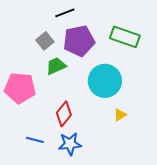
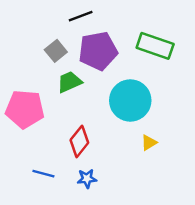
blue star: (70, 144) -> (87, 179), size x0.7

